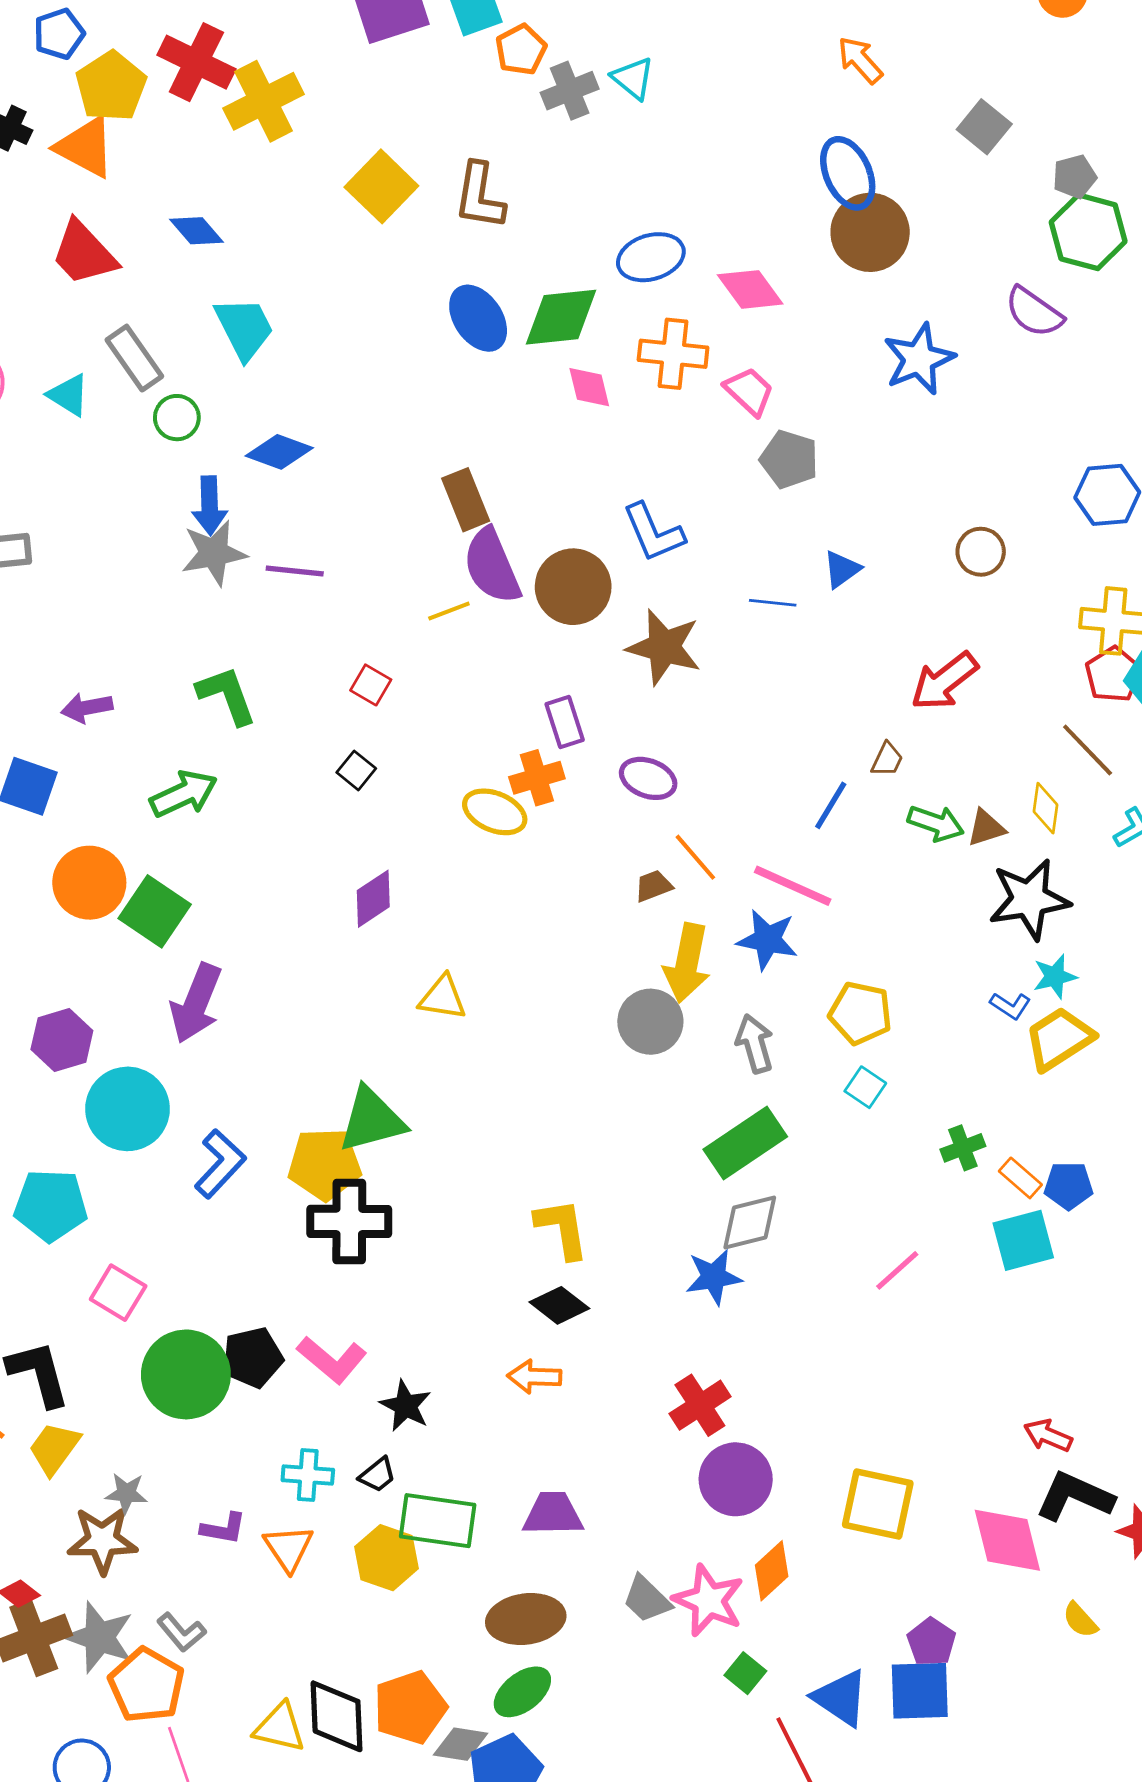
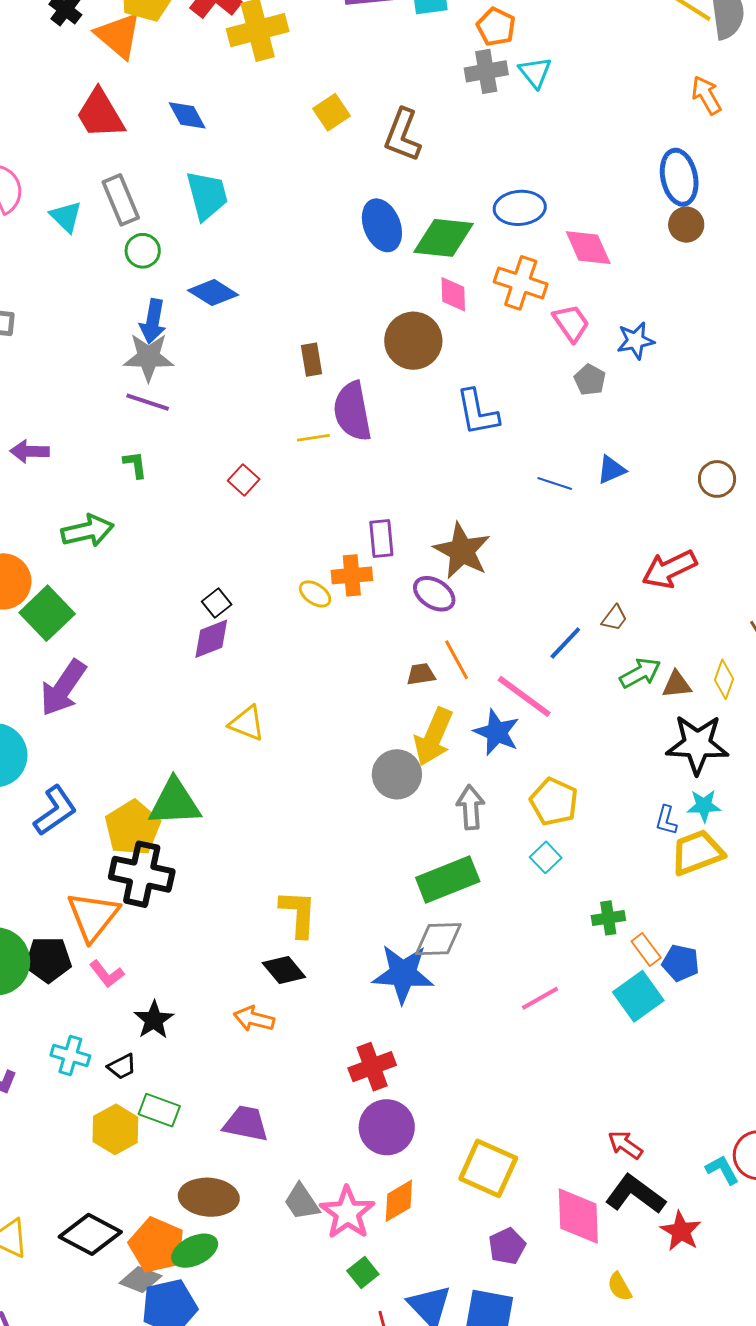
orange pentagon: (521, 50) -> (496, 27), moved, turned -30
yellow square: (381, 186) -> (331, 112), size x0.7
brown circle: (870, 232) -> (686, 225), size x0.6
blue star: (919, 359) -> (636, 341), moved, size x0.7
gray pentagon: (789, 459) -> (590, 380), size x0.7
brown rectangle: (466, 500) -> (311, 360), moved, size x0.7
purple line: (295, 571) -> (148, 402), moved
brown circle: (573, 587) -> (413, 341), moved
brown star: (664, 647) -> (462, 551), moved
green L-shape: (227, 695) -> (135, 465), size x0.6
black square: (356, 770) -> (217, 603), moved
yellow ellipse: (495, 812) -> (315, 594), size x0.7
green arrow: (936, 823) -> (640, 673), turned -60
blue L-shape: (1010, 1006) -> (666, 820), turned 60
yellow pentagon: (325, 1164) -> (133, 828), turned 30
cyan square: (1023, 1240) -> (638, 996), turned -33
blue star: (714, 1277) -> (403, 974), size x1.4
pink L-shape: (332, 1360) -> (107, 974), size x0.7
green rectangle: (438, 1521) -> (159, 1110), size x0.7
orange triangle: (288, 1548) -> (93, 916), moved, size x1.4
purple pentagon: (931, 1642) -> (507, 1246), moved
orange pentagon: (410, 1707) -> (157, 1245), moved, turned 30
black diamond: (337, 1716) -> (90, 1234), moved, turned -72

